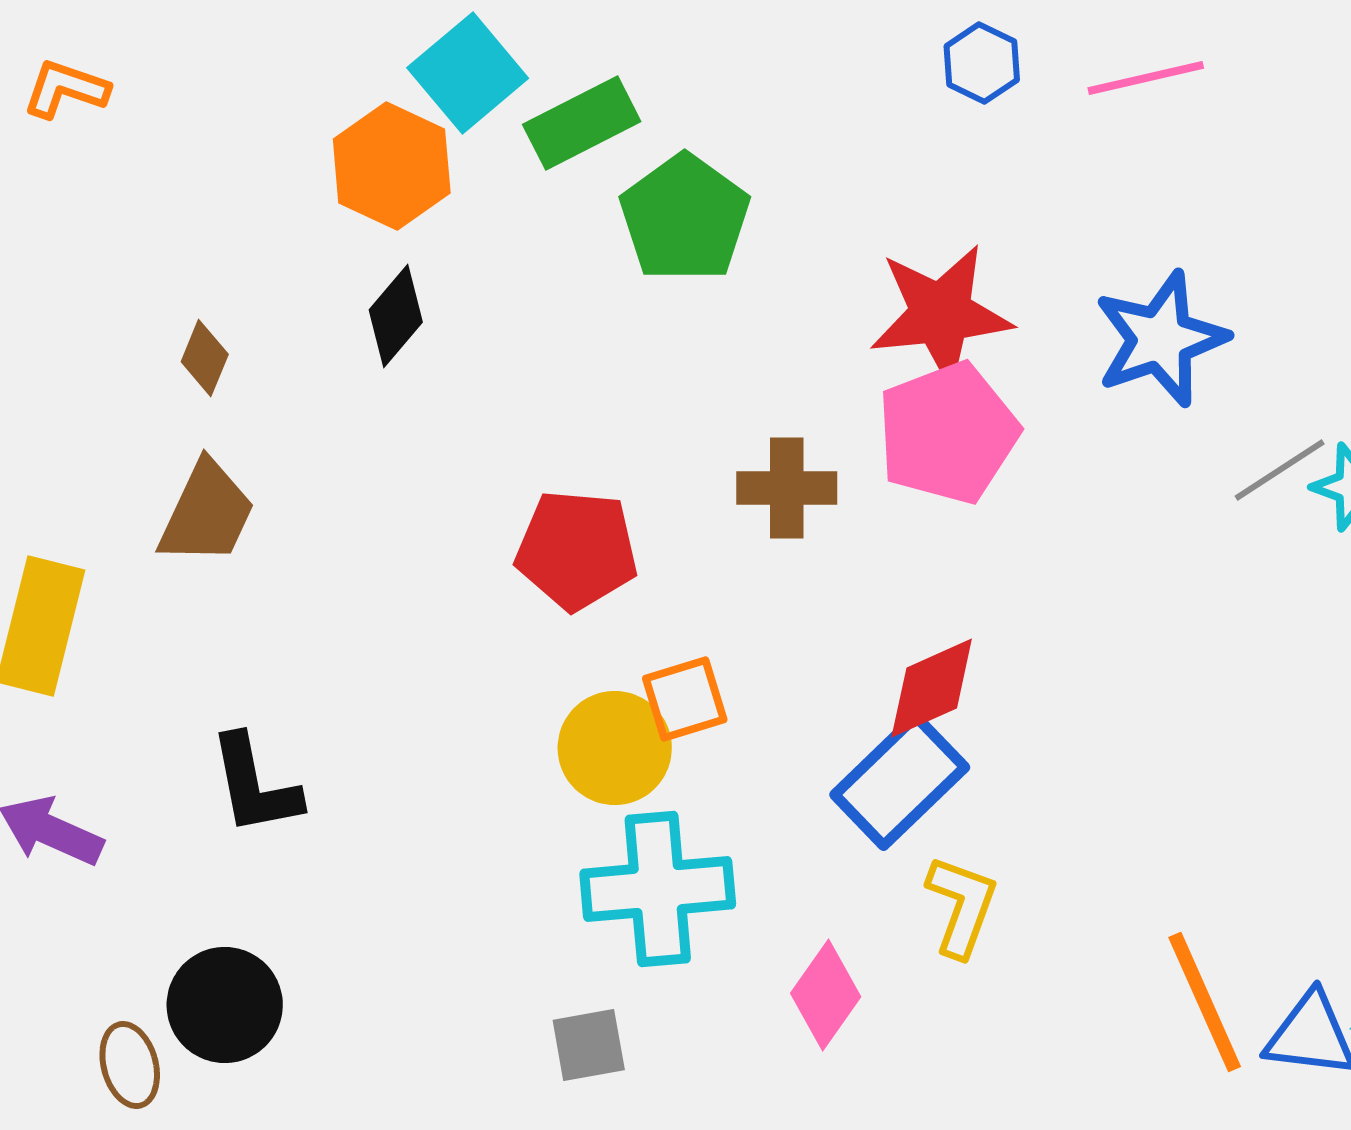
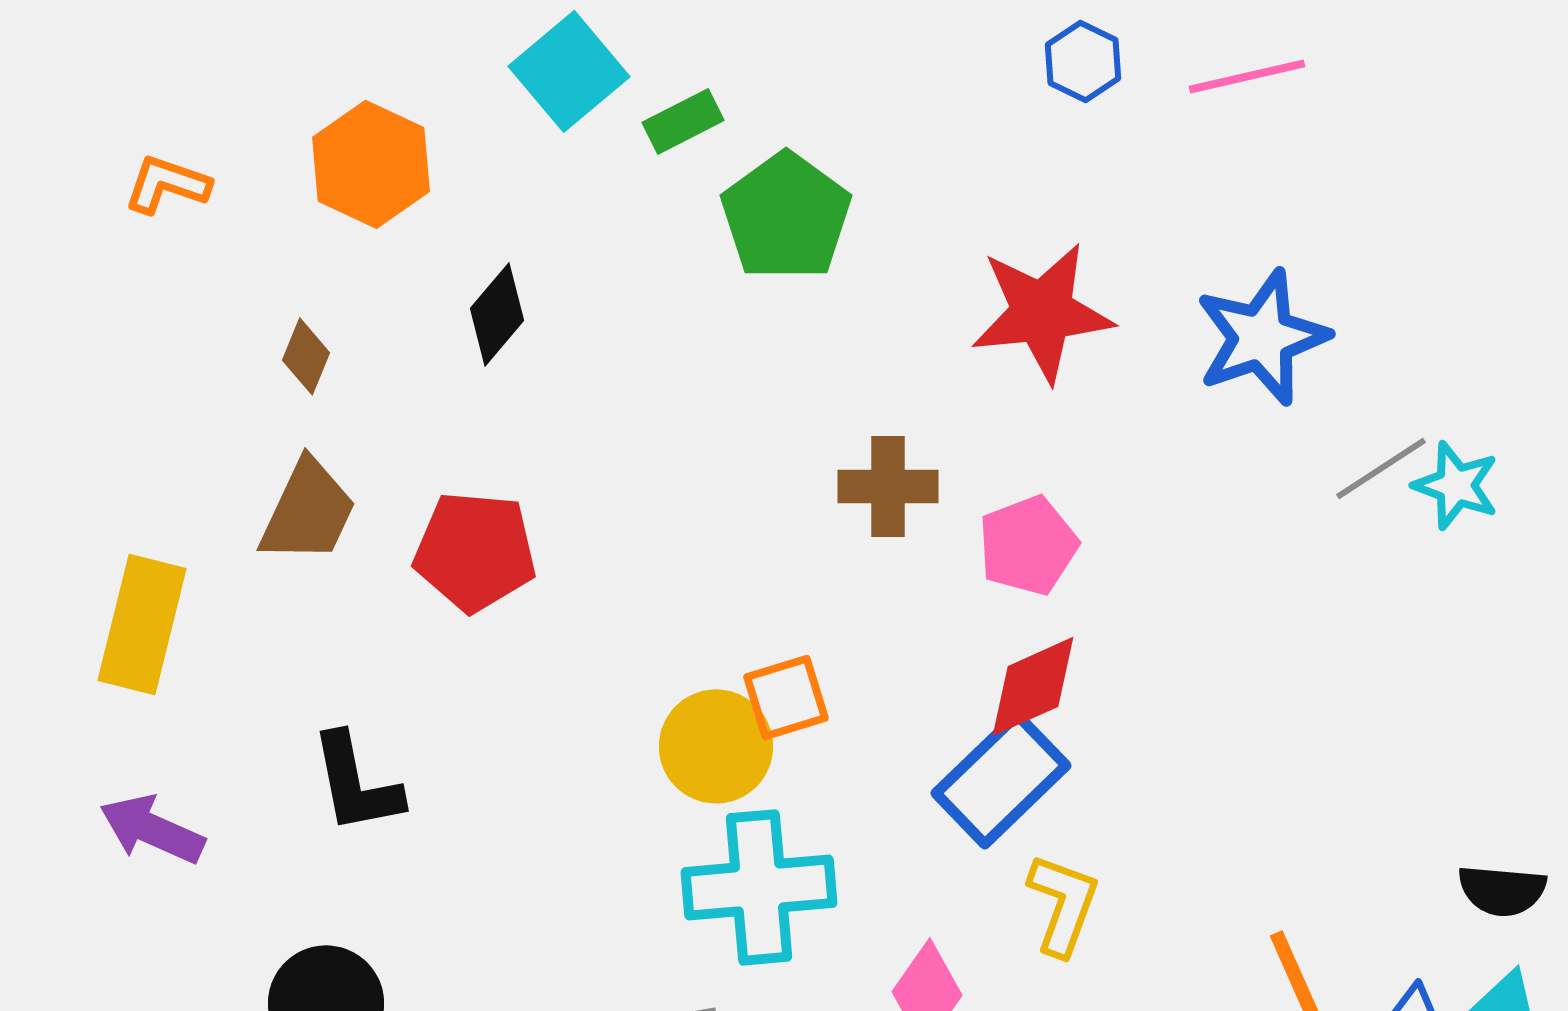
orange L-shape: (66, 89) -> (167, 184), moved
green rectangle: (582, 123) -> (683, 121), size x0.7
orange hexagon: (392, 166) -> (371, 164), moved
pink pentagon: (948, 433) -> (1028, 545), moved, size x0.7
red pentagon: (577, 550) -> (475, 551), moved

